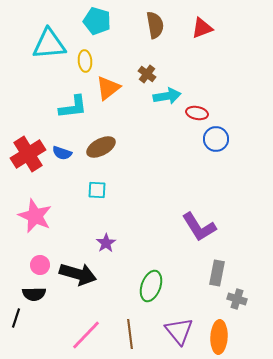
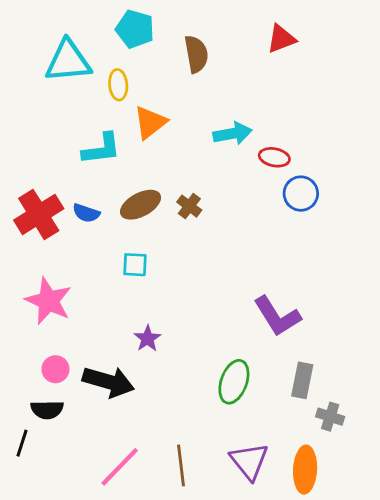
brown semicircle: (155, 25) -> (196, 54), moved
brown cross: (147, 74) -> (189, 206), moved
green ellipse: (151, 286) -> (234, 382), moved

